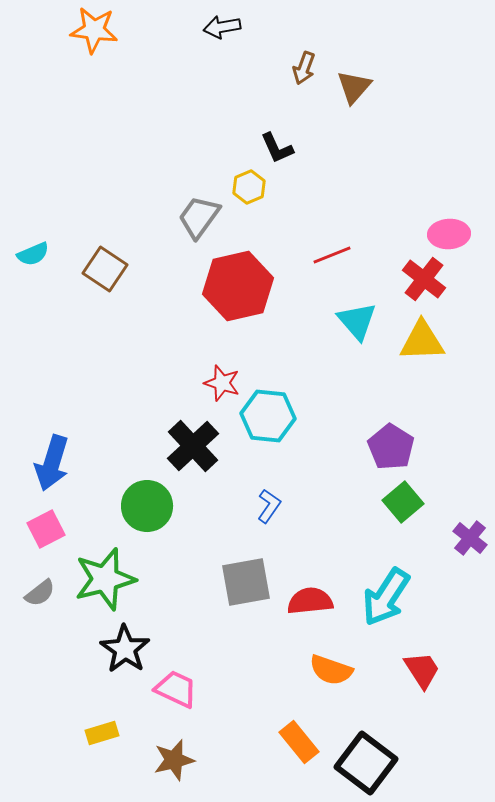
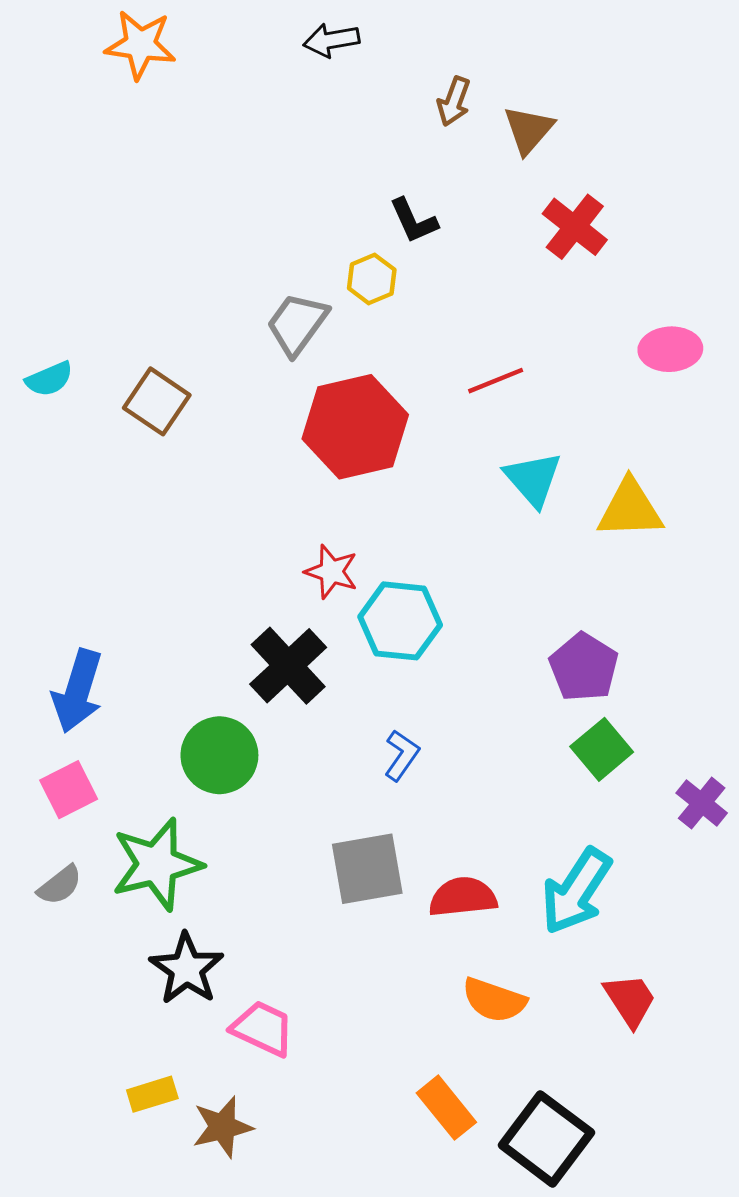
red cross: (424, 279) -> (575, 227), moved
brown star: (174, 760) -> (222, 1127), moved

